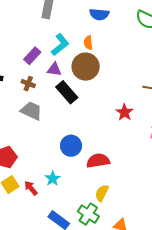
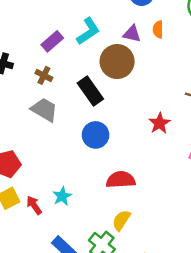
orange semicircle: (88, 43) -> (158, 29), moved
purple triangle: (54, 69) -> (132, 34), moved
blue circle: (71, 146) -> (96, 135), moved

